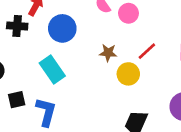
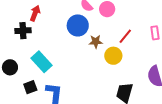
blue circle: (62, 28) -> (78, 25), moved
cyan rectangle: (52, 69) -> (42, 62), moved

